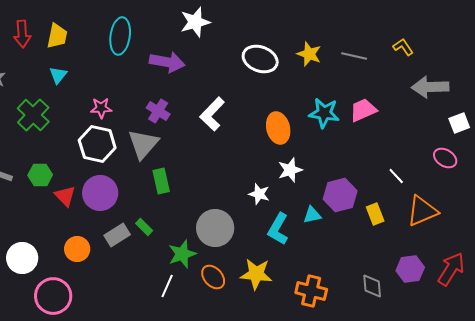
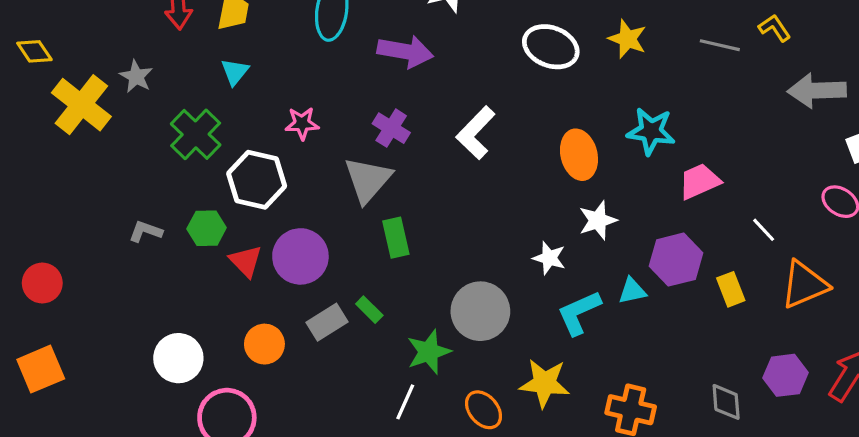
gray line: (354, 56) -> (720, 45), moved
pink trapezoid: (363, 110) -> (699, 181), moved
white hexagon: (97, 144) -> (257, 180), moved
cyan L-shape: (278, 229) -> (579, 313), turned 36
orange ellipse: (213, 277) -> (484, 410), moved

